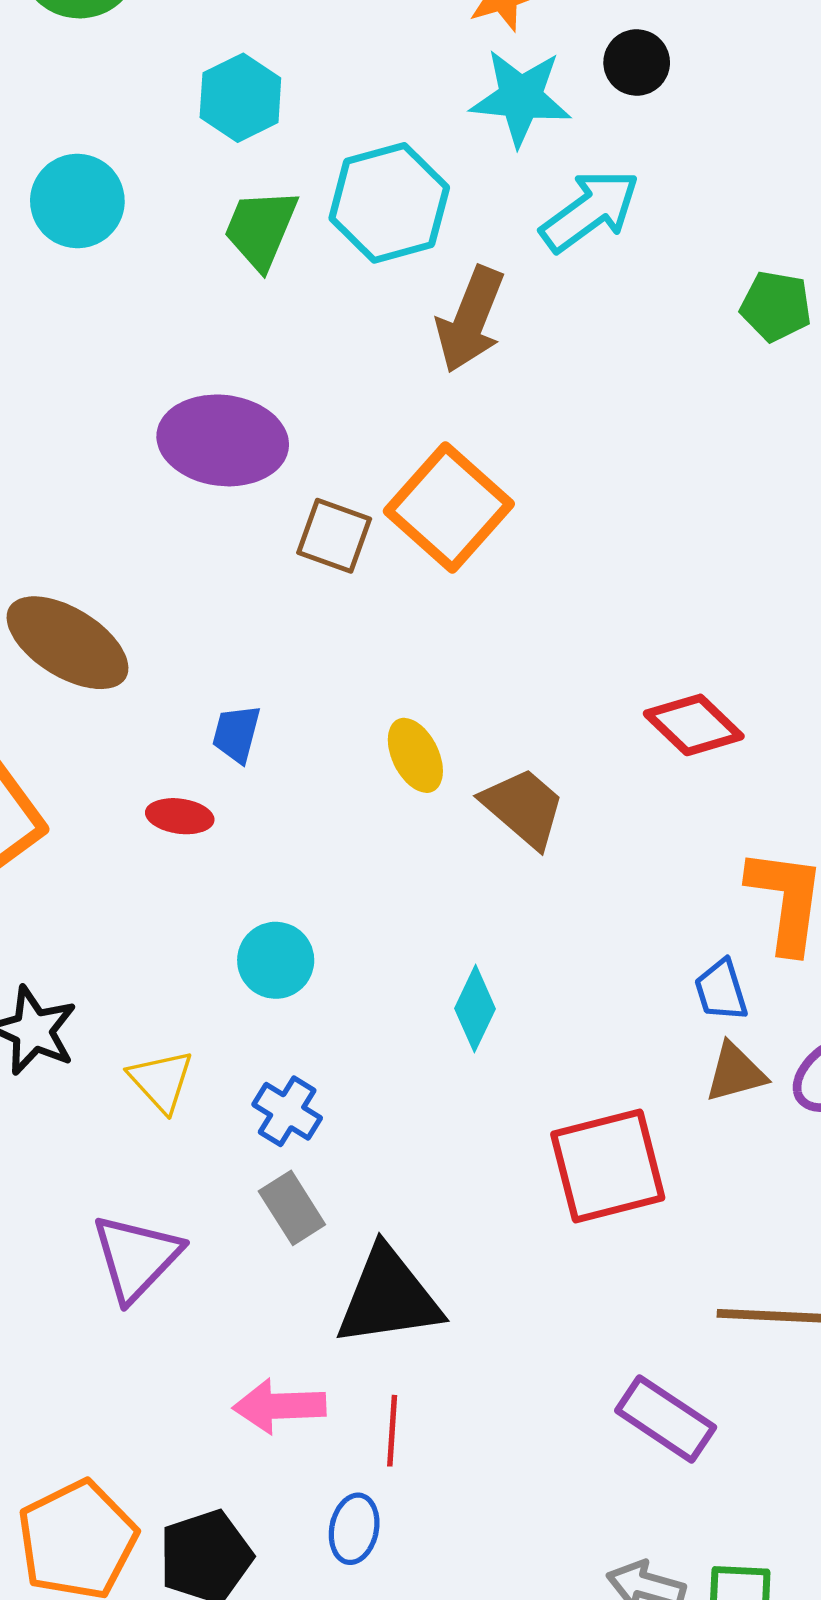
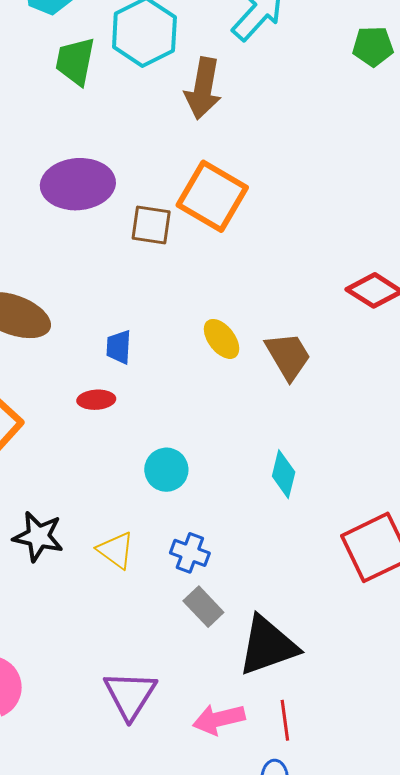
brown trapezoid: (523, 808) -> (288, 356), turned 30
purple triangle: (136, 1257) -> (130, 695), moved

